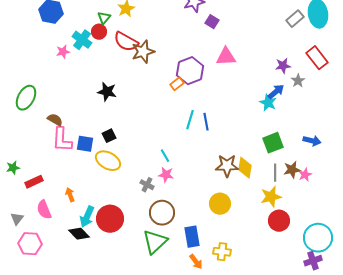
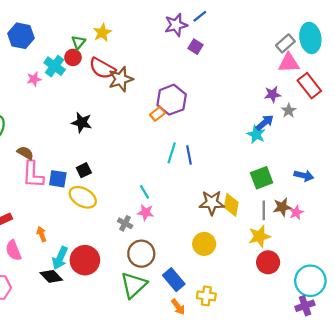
pink triangle: (226, 57) -> (289, 63), moved
blue rectangle: (192, 237) -> (174, 280), turned -30

